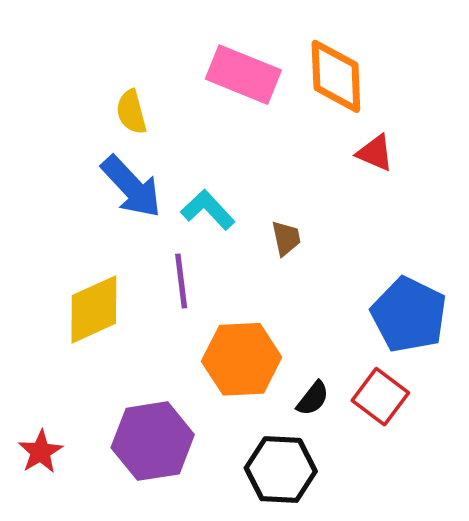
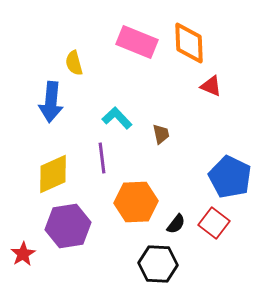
blue arrow: (131, 187) -> (51, 102), moved, turned 48
purple hexagon: (153, 441) -> (68, 226), moved

